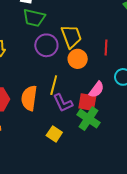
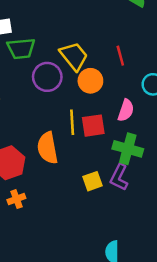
red square: (87, 102) -> (93, 126), moved
purple L-shape: (63, 103) -> (119, 177), moved, turned 70
yellow square: (54, 134) -> (93, 181), turned -35

